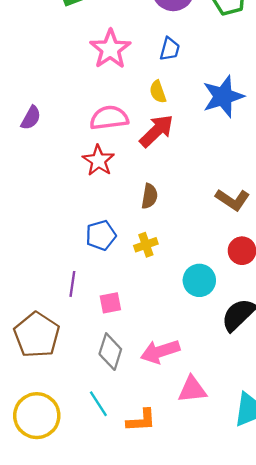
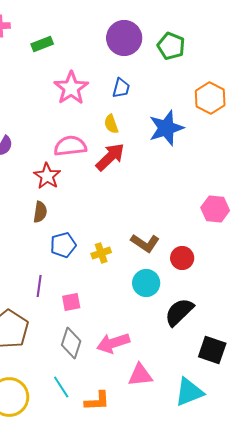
red star: (98, 161) -> (47, 176), moved
brown semicircle: (149, 196) -> (40, 212), moved
brown L-shape: (233, 200) -> (145, 243), moved

